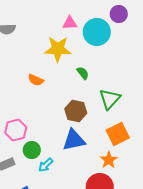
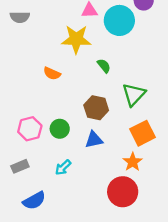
blue triangle: (74, 140) -> (94, 140), size x0.7
green circle: (32, 150) -> (60, 129), moved

